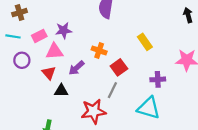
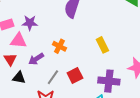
red square: (119, 67) -> (75, 76), moved
purple cross: (158, 79) -> (109, 81), size x1.5
gray line: (112, 90) -> (53, 77), moved

